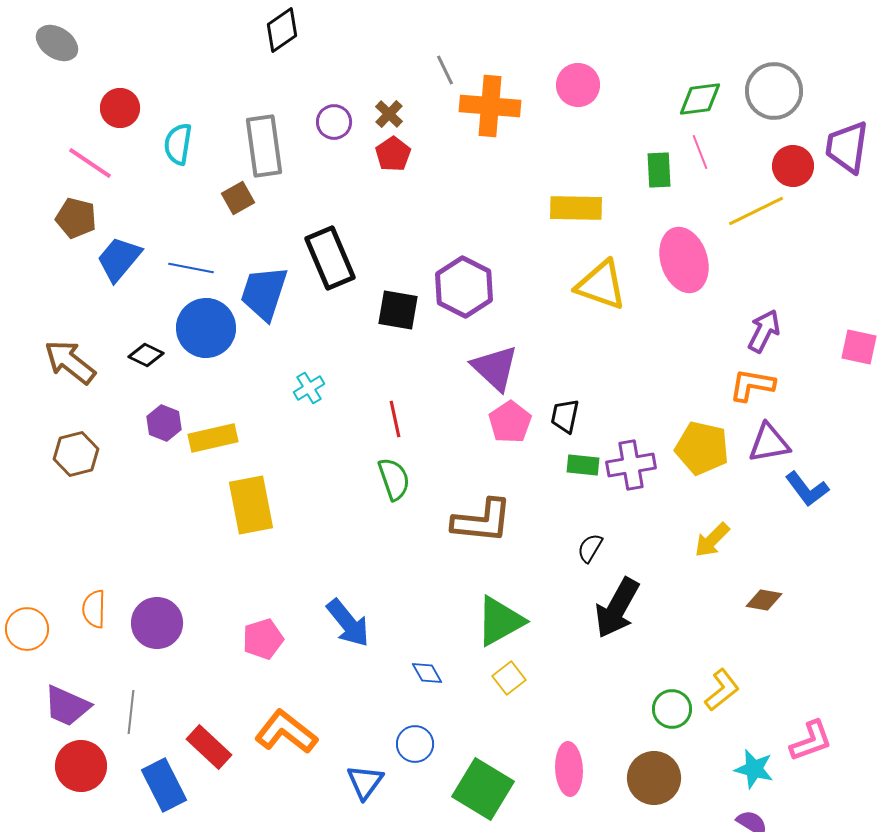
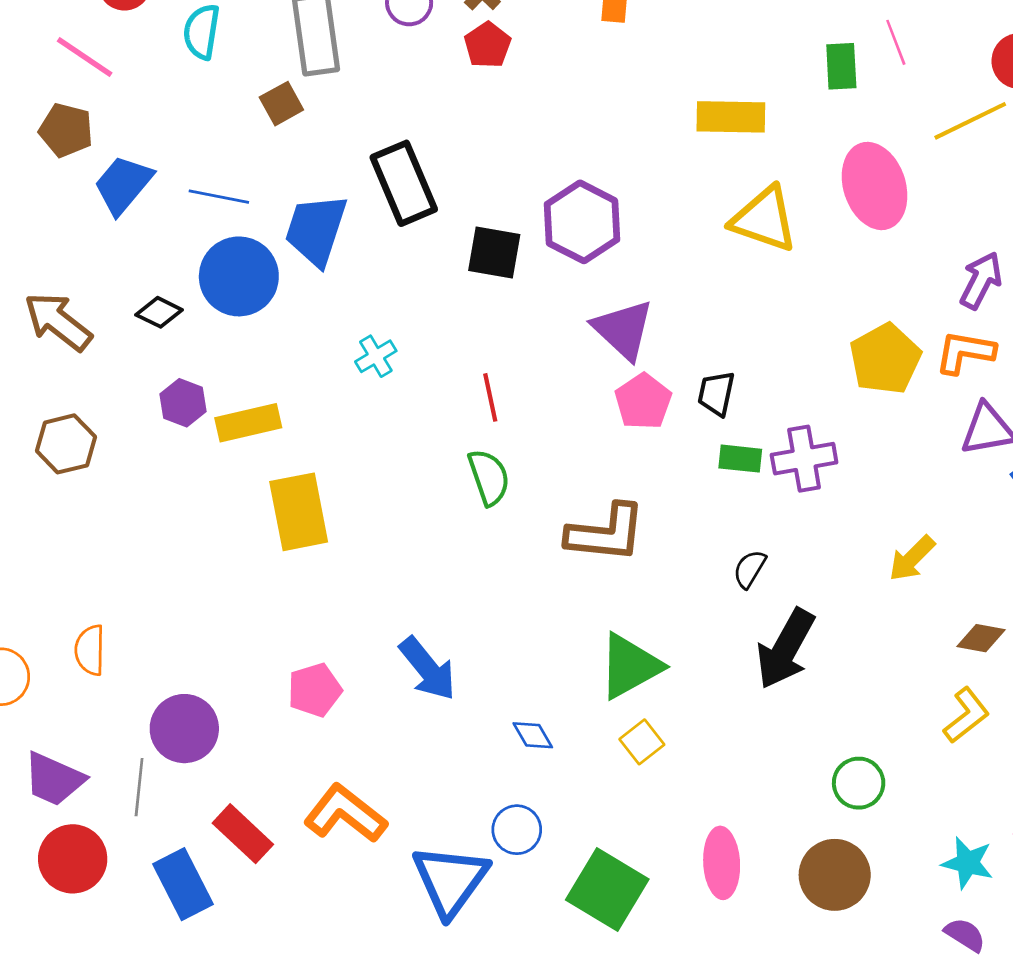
yellow pentagon: (702, 448) -> (885, 359), moved, turned 30
purple circle: (157, 623) -> (184, 729), moved
yellow L-shape: (722, 690) -> (966, 715), moved
blue triangle: (365, 782) -> (450, 880), size x1.6

